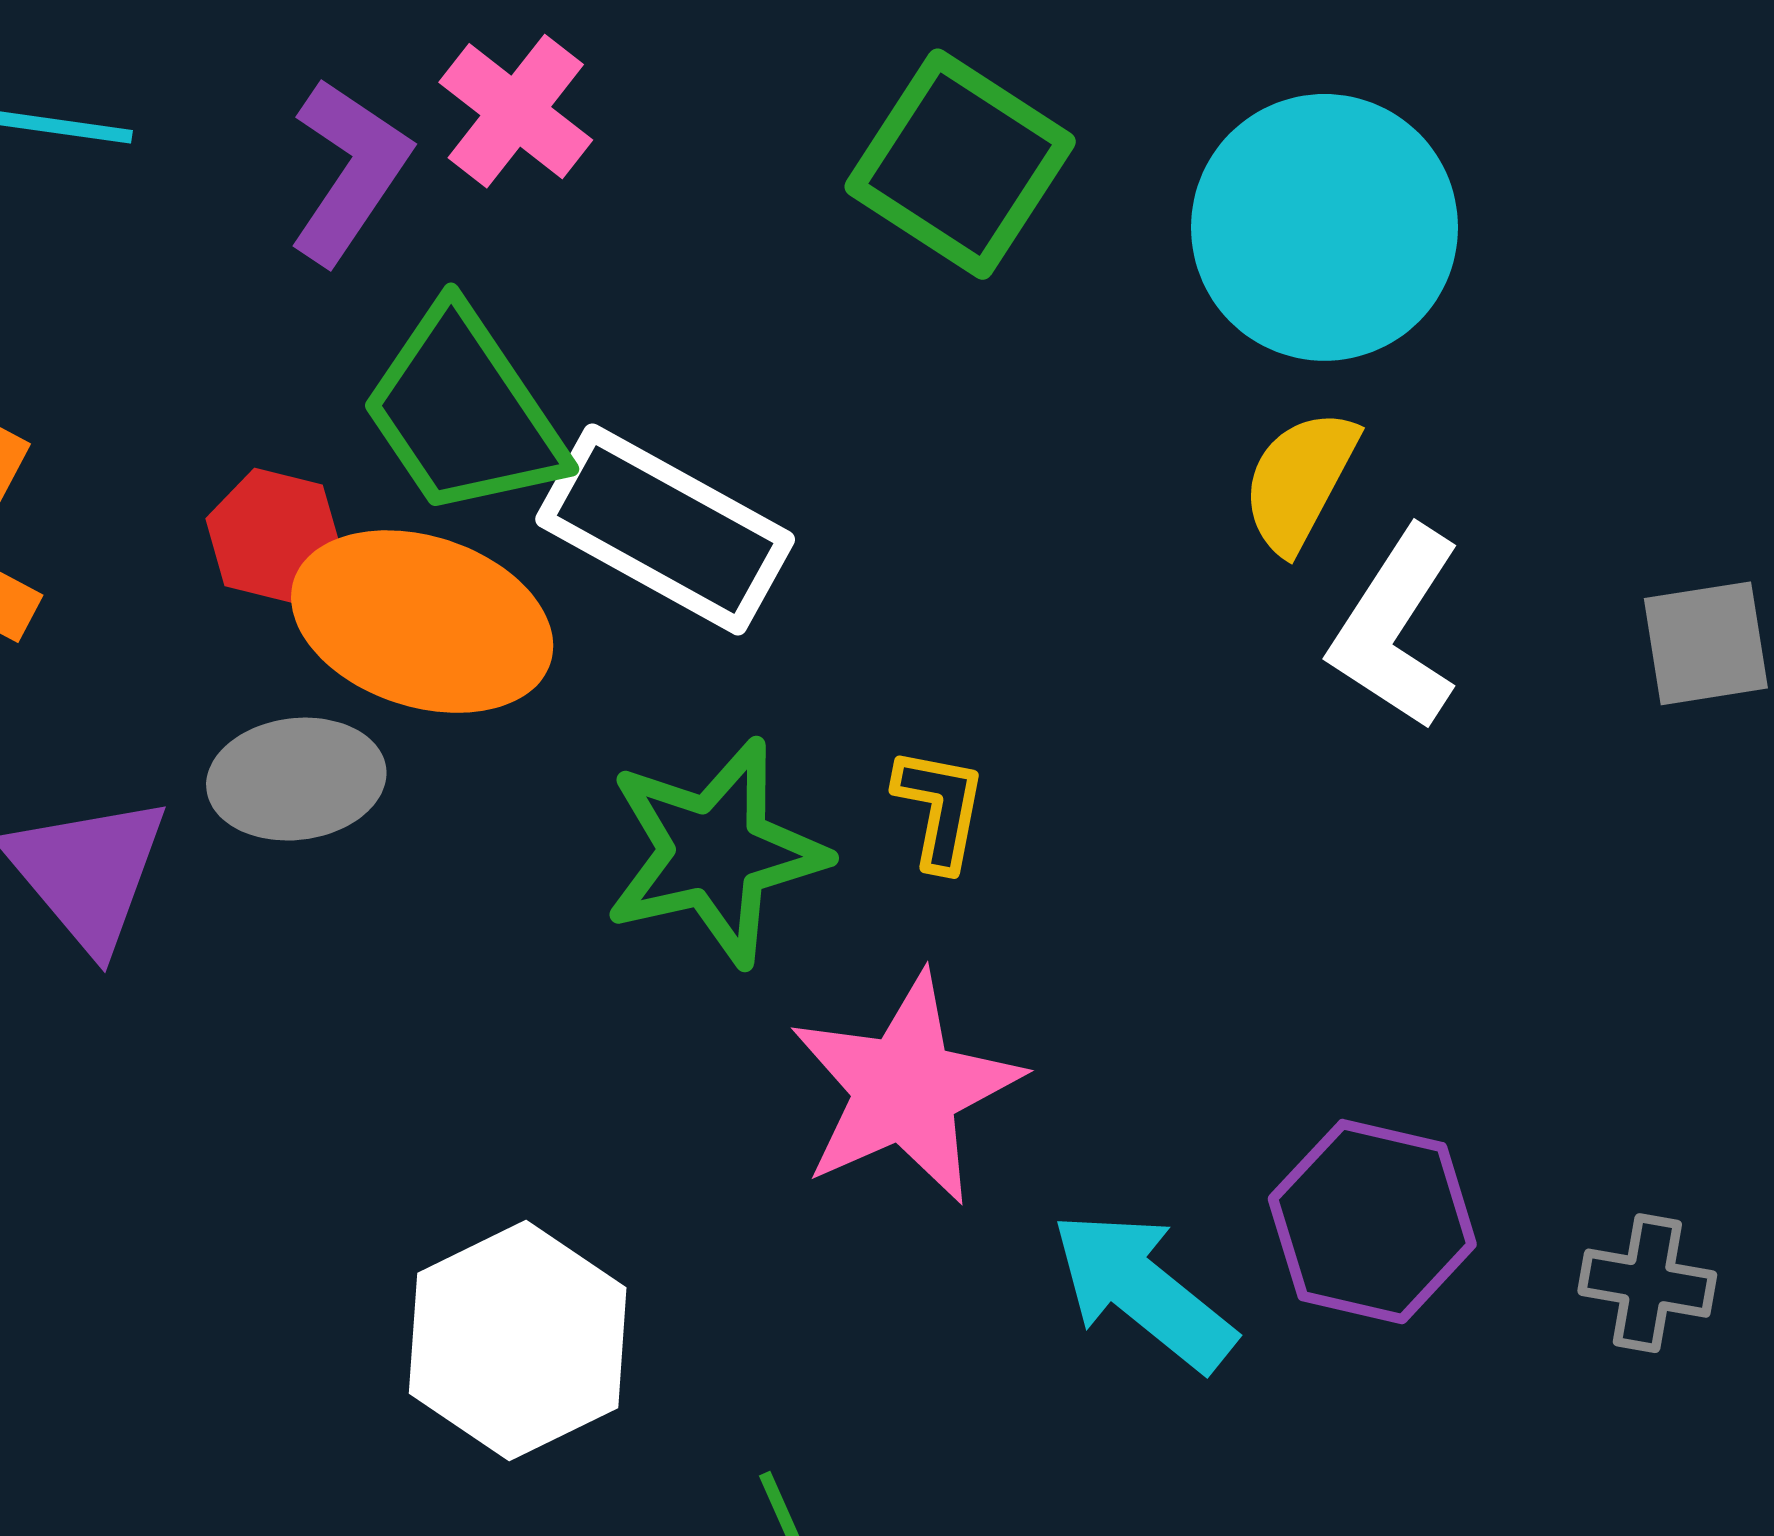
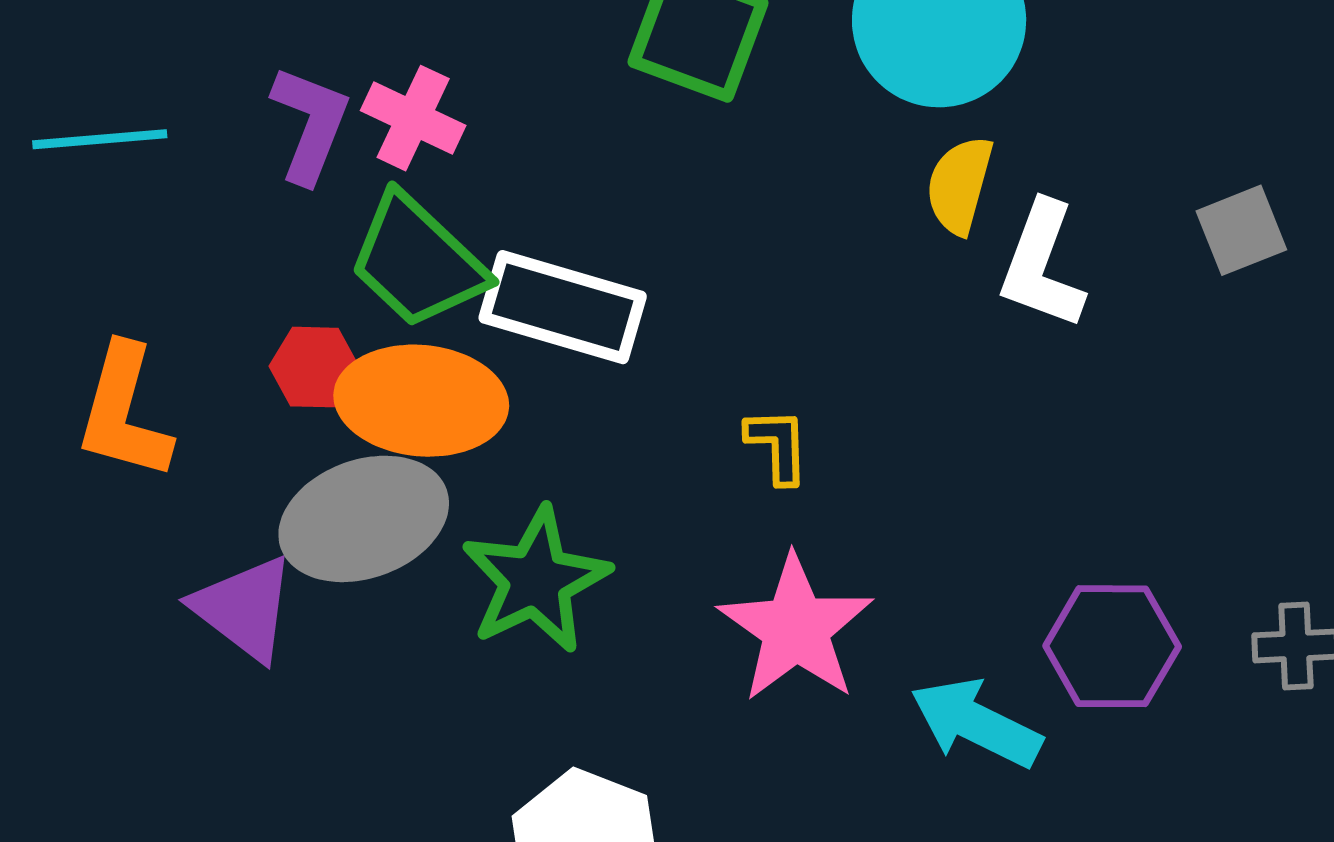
pink cross: (516, 111) -> (413, 118), moved
gray ellipse: (296, 779) -> (364, 519), size x1.5
green star: (715, 852) -> (536, 580), moved

